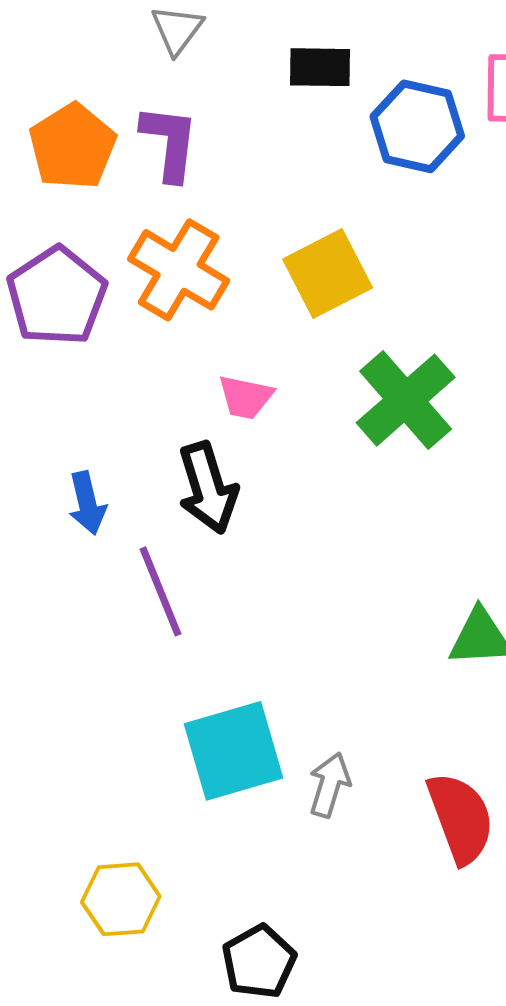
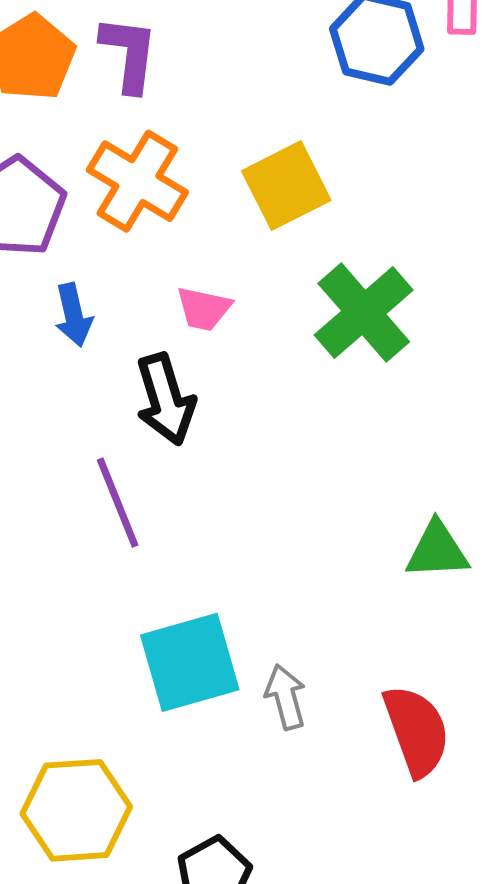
blue arrow: (87, 503) -> (73, 315), moved
gray arrow: (330, 785) -> (286, 697), turned -32
yellow hexagon: (121, 899) -> (76, 810), size x1.4

